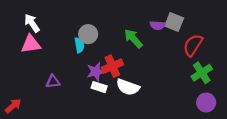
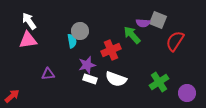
green arrow: (133, 39) -> (132, 35), moved
red cross: (112, 66) -> (111, 50), moved
green cross: (202, 73) -> (159, 82), moved

